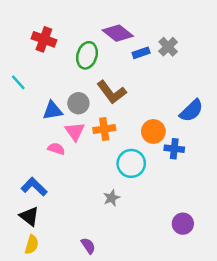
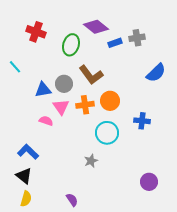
gray cross: (168, 47) -> (137, 38), turned 35
blue semicircle: (191, 111) -> (156, 73), moved
orange circle: (153, 131) -> (110, 101), moved

